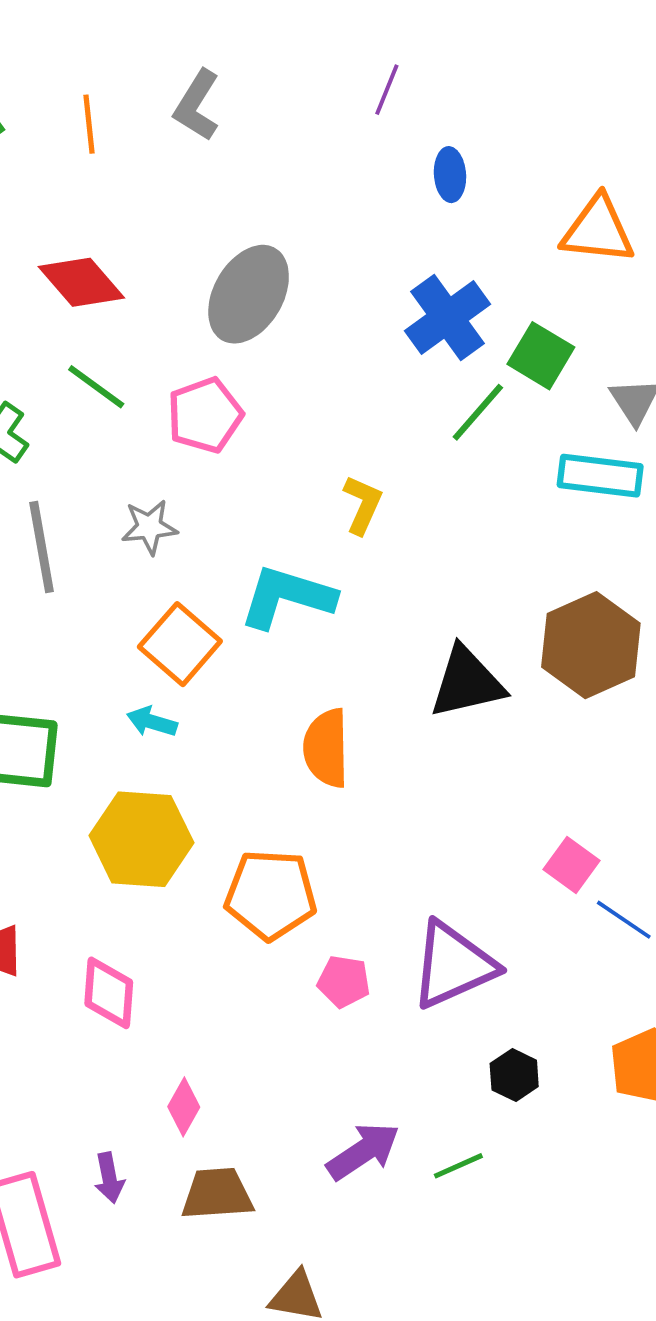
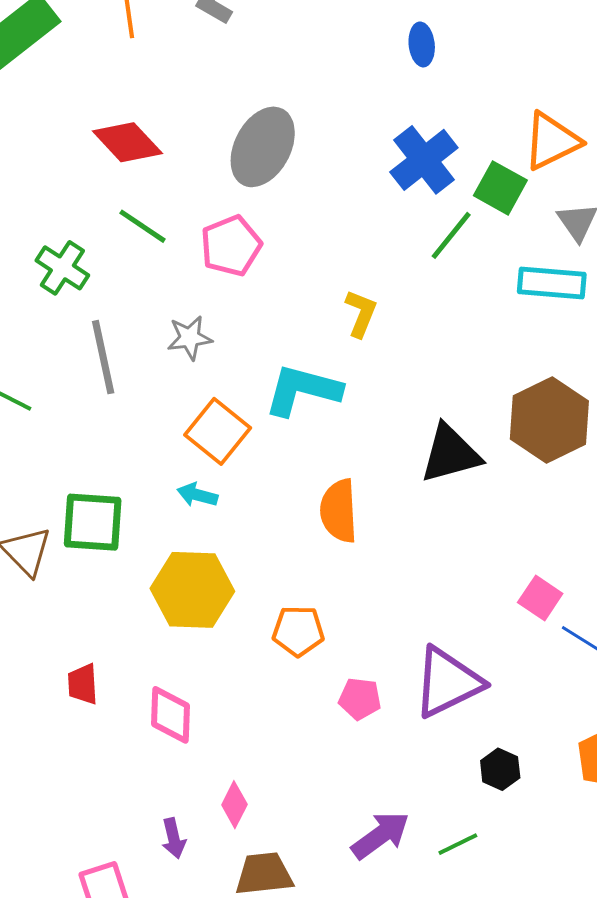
orange triangle: (598, 230) -> (552, 141), moved, turned -30
orange pentagon: (271, 895) -> (298, 631), size x0.7
purple arrow: (109, 1178) -> (174, 838), moved

